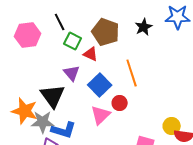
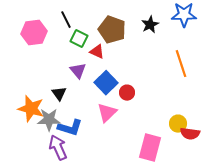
orange line: (132, 73) -> (181, 64), moved
black triangle: (53, 96) -> (59, 94), size x0.6
red circle: (120, 103) -> (127, 93), moved

